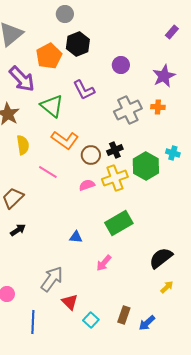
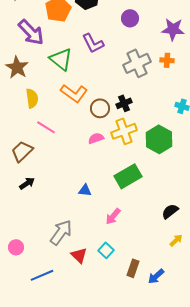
purple star: (164, 76) -> (173, 29), turned 30
green hexagon: (146, 166) -> (159, 139), moved
pink line: (48, 172) -> (46, 127), moved
black semicircle: (161, 258) -> (170, 211), size x0.7
cyan square: (91, 320) -> (106, 250), moved
blue line: (33, 322) -> (42, 275), turned 65

